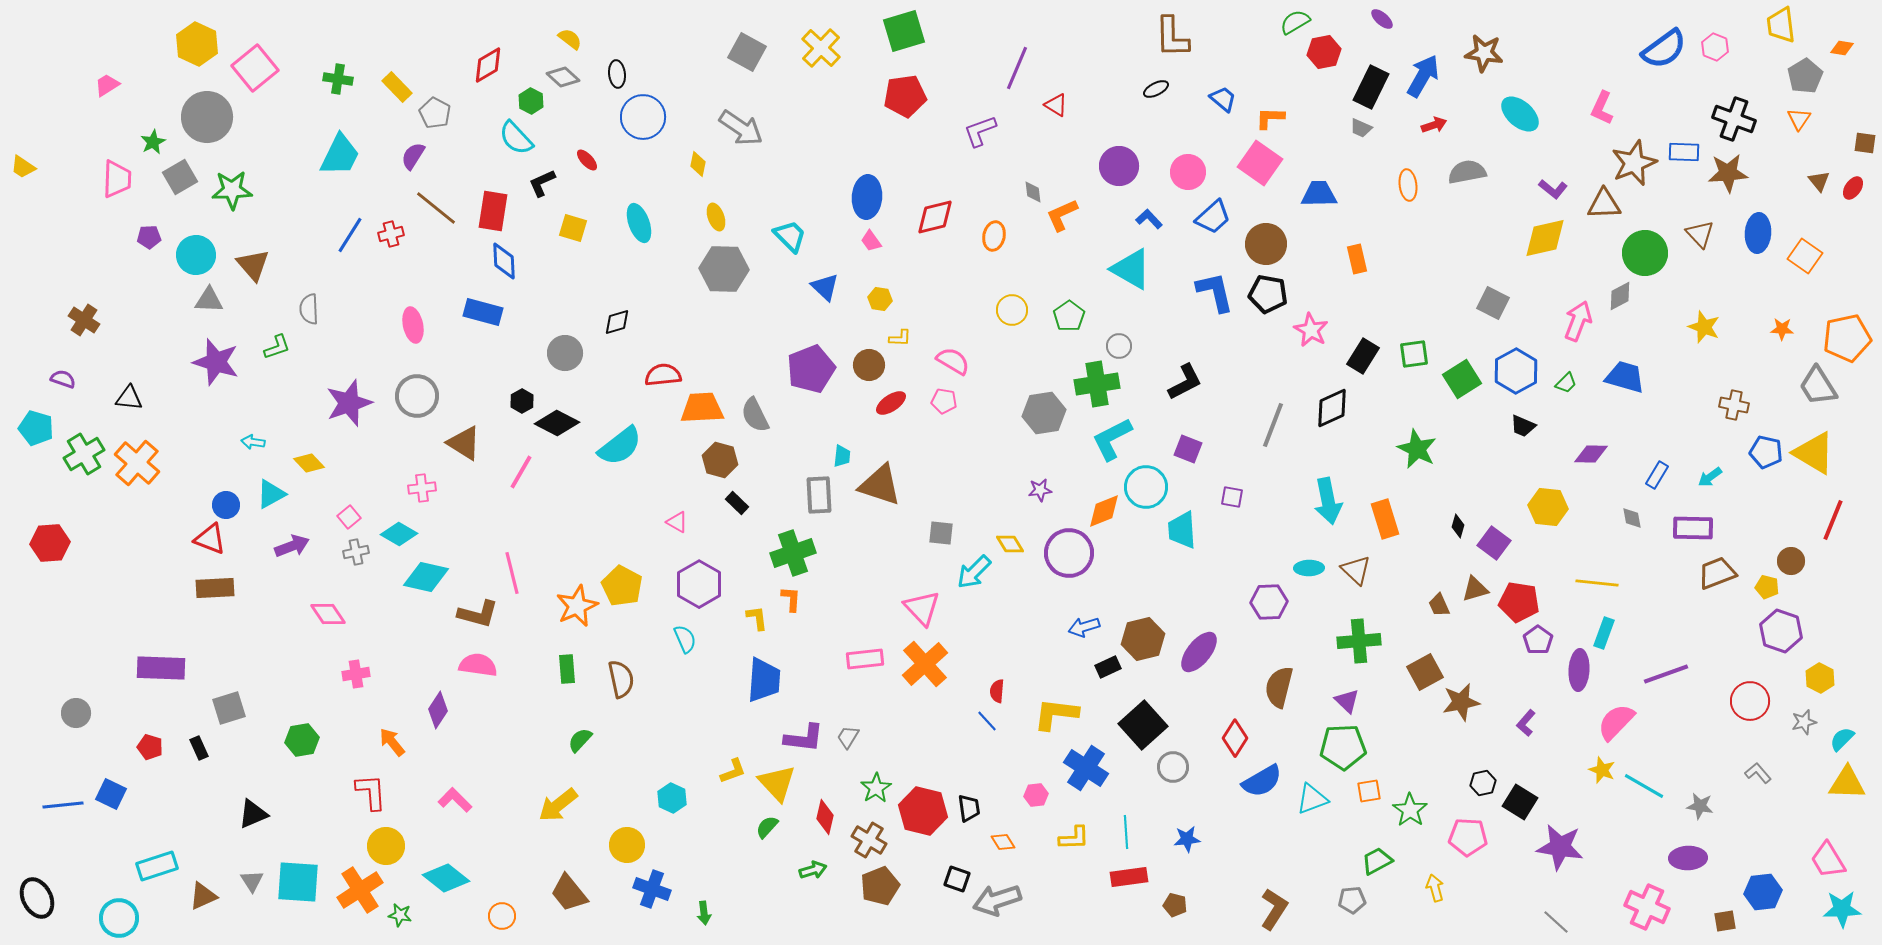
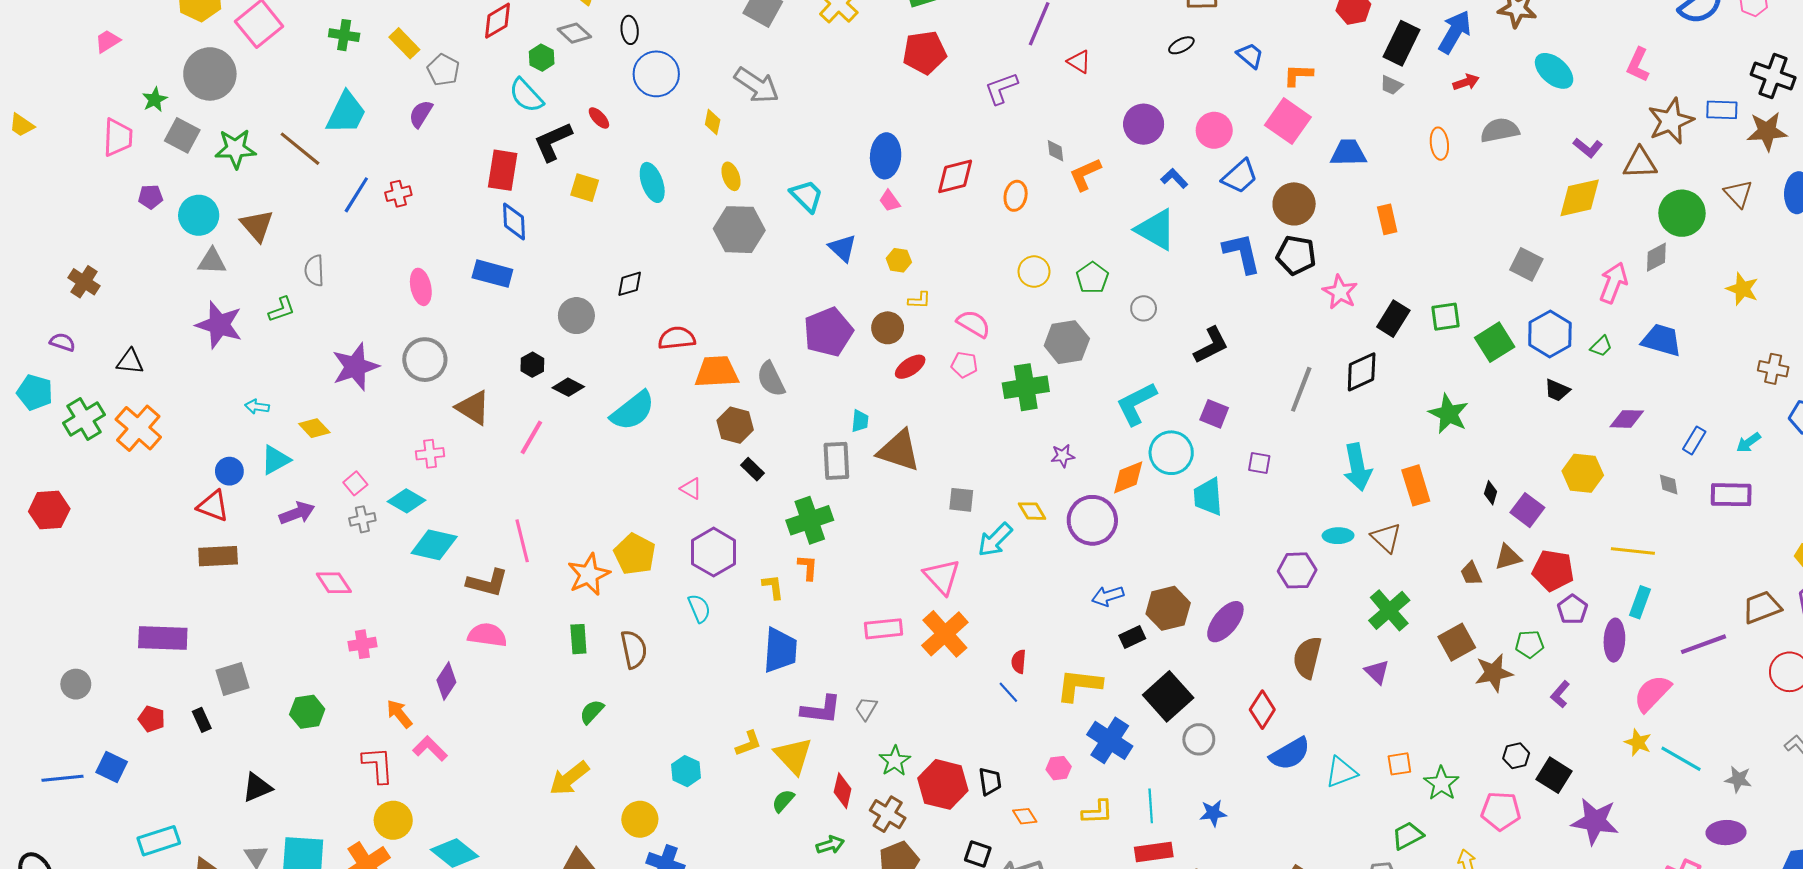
gray square: (180, 177) -> (182, 135), turned -32
black L-shape: (542, 183) -> (553, 142), size x1.4
brown line: (436, 208) -> (300, 149), moved
green cross: (1097, 384) -> (1026, 387), moved
gray hexagon: (1044, 413) -> (1067, 342), moved
black diamond: (557, 423) -> (568, 387), size x0.7
brown trapezoid: (1717, 573) -> (1762, 607), moved
green cross: (1359, 641) -> (1389, 610), turned -36
green pentagon: (1343, 747) -> (1529, 644), moved, size x0.6
pink L-shape: (455, 800) -> (430, 749), moved

